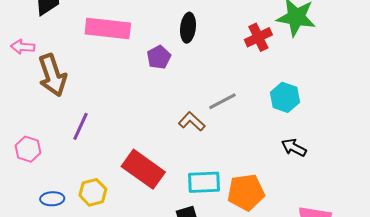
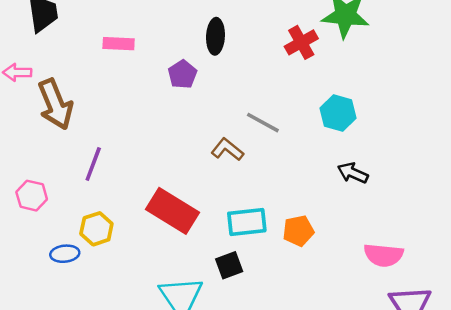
pink rectangle: (108, 29) -> (119, 44), size x0.6
gray line: (222, 101) -> (263, 123), turned 60
yellow hexagon: (93, 192) -> (96, 229), moved
orange pentagon: (246, 192) -> (298, 231), size x0.7

